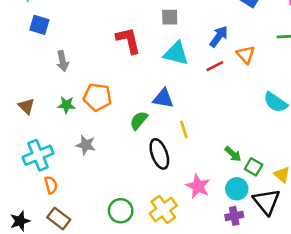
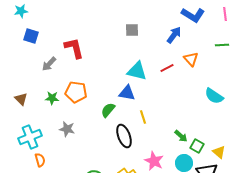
blue arrow: (219, 37) -> (174, 35), moved
red L-shape: (128, 40) -> (74, 48), moved
cyan triangle: (176, 53) -> (137, 71), moved
gray arrow: (63, 61) -> (49, 64), turned 56

